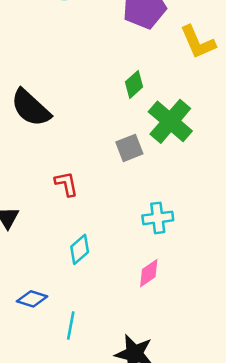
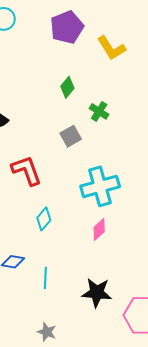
green cross: (170, 121) -> (99, 111), size x0.6
red L-shape: (66, 184) -> (27, 170), size x1.6
cyan cross: (158, 218) -> (100, 186), size x1.6

